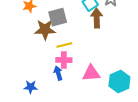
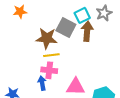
gray square: (58, 17) -> (66, 28), moved, turned 36
brown star: (45, 30) -> (47, 38), moved

